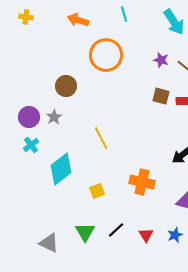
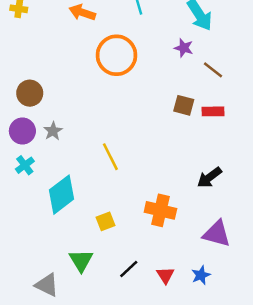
purple star: (161, 60) -> (184, 48), moved
brown circle: (66, 86) -> (30, 93), moved
green triangle: (85, 232) -> (81, 261), moved

